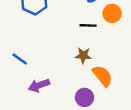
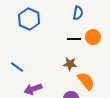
orange circle: (112, 13) -> (93, 37), moved

